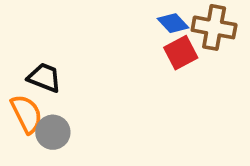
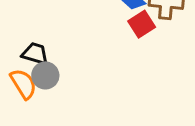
gray circle: (53, 132) -> (45, 75), moved

